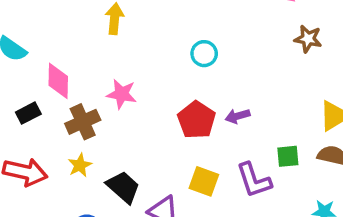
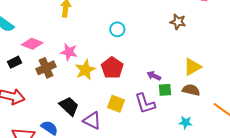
pink diamond: (58, 81) -> (32, 44), turned -70
purple arrow: (238, 116) -> (154, 76), moved, turned 40
yellow star: (80, 165) -> (85, 70), moved, size x1.5

